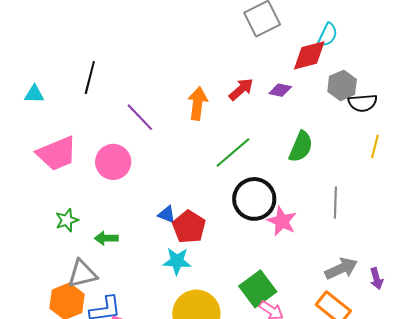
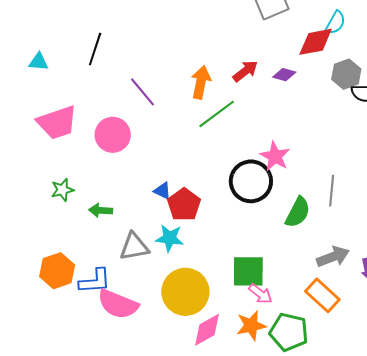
green semicircle: (301, 147) -> (298, 212), moved
green line: (233, 153) -> (217, 114), moved
pink star: (282, 221) -> (275, 156), moved
gray triangle: (82, 274) -> (134, 247), moved
green square: (258, 289) -> (248, 271), turned 33

